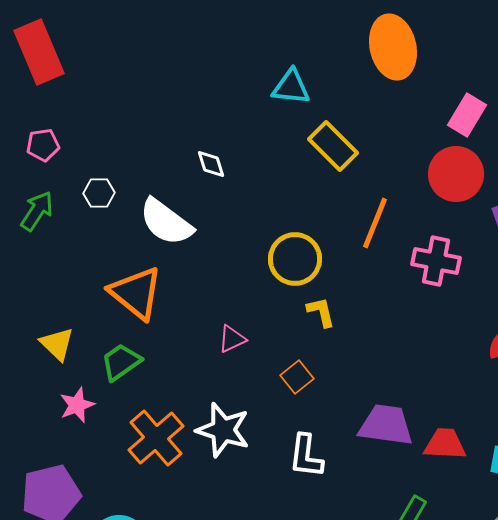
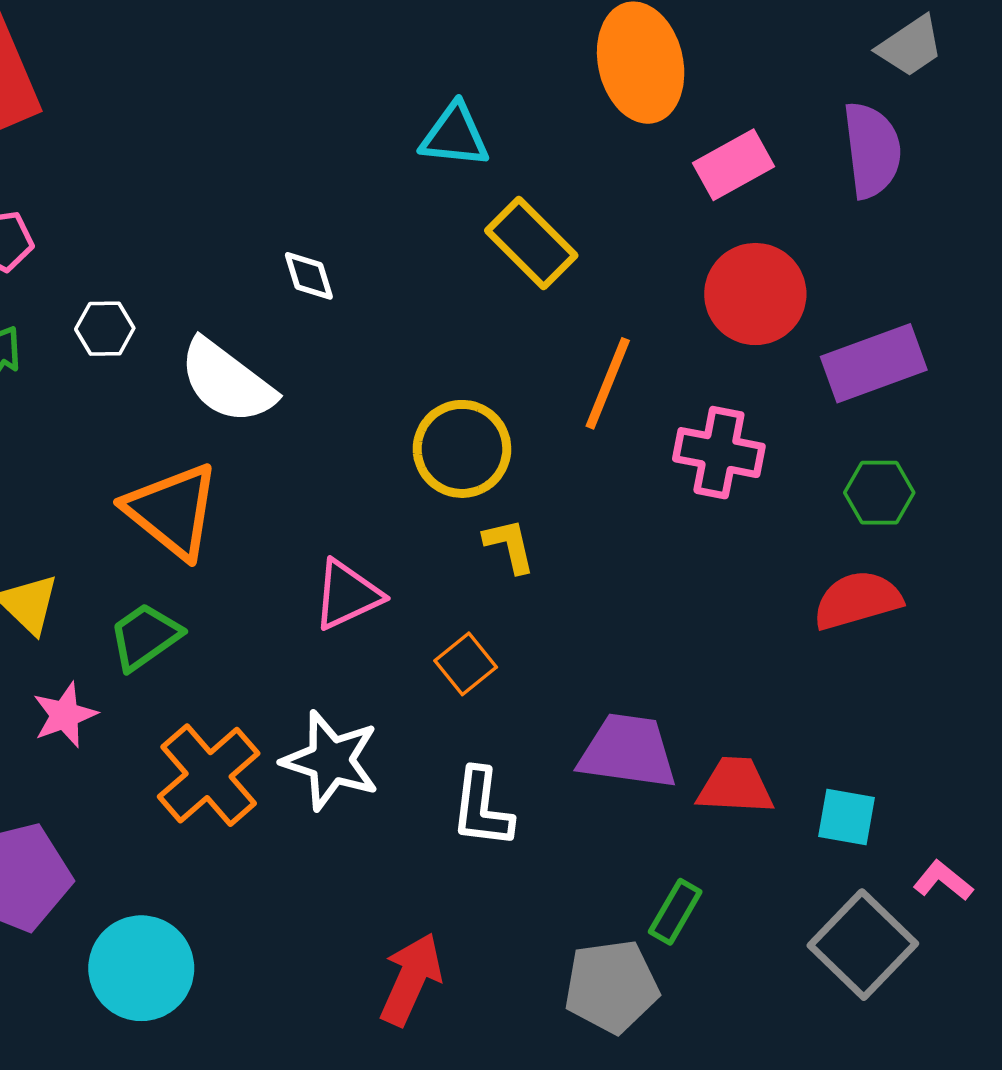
pink rectangle: (467, 115) -> (733, 165), moved, turned 30
pink triangle: (232, 339) -> (347, 595), size x1.4

